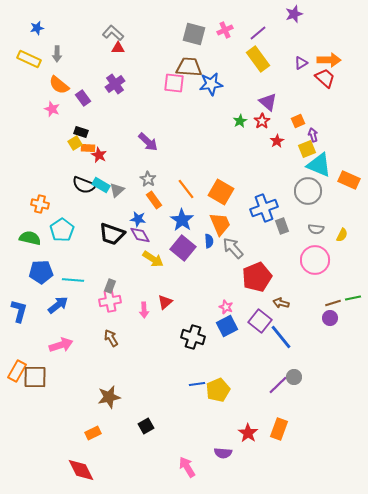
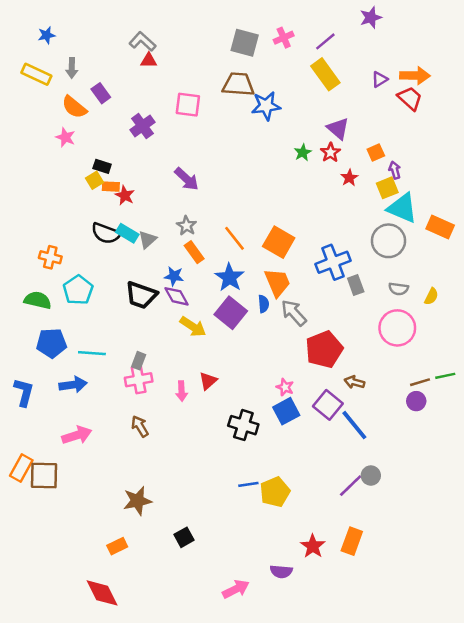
pink square: (174, 83) -> (188, 105), moved
purple cross: (115, 84) -> (142, 126), moved
purple rectangle: (83, 98) -> (101, 93), moved
blue arrow: (58, 305) -> (73, 385), turned 30
pink arrow: (187, 467) -> (236, 589), turned 95

